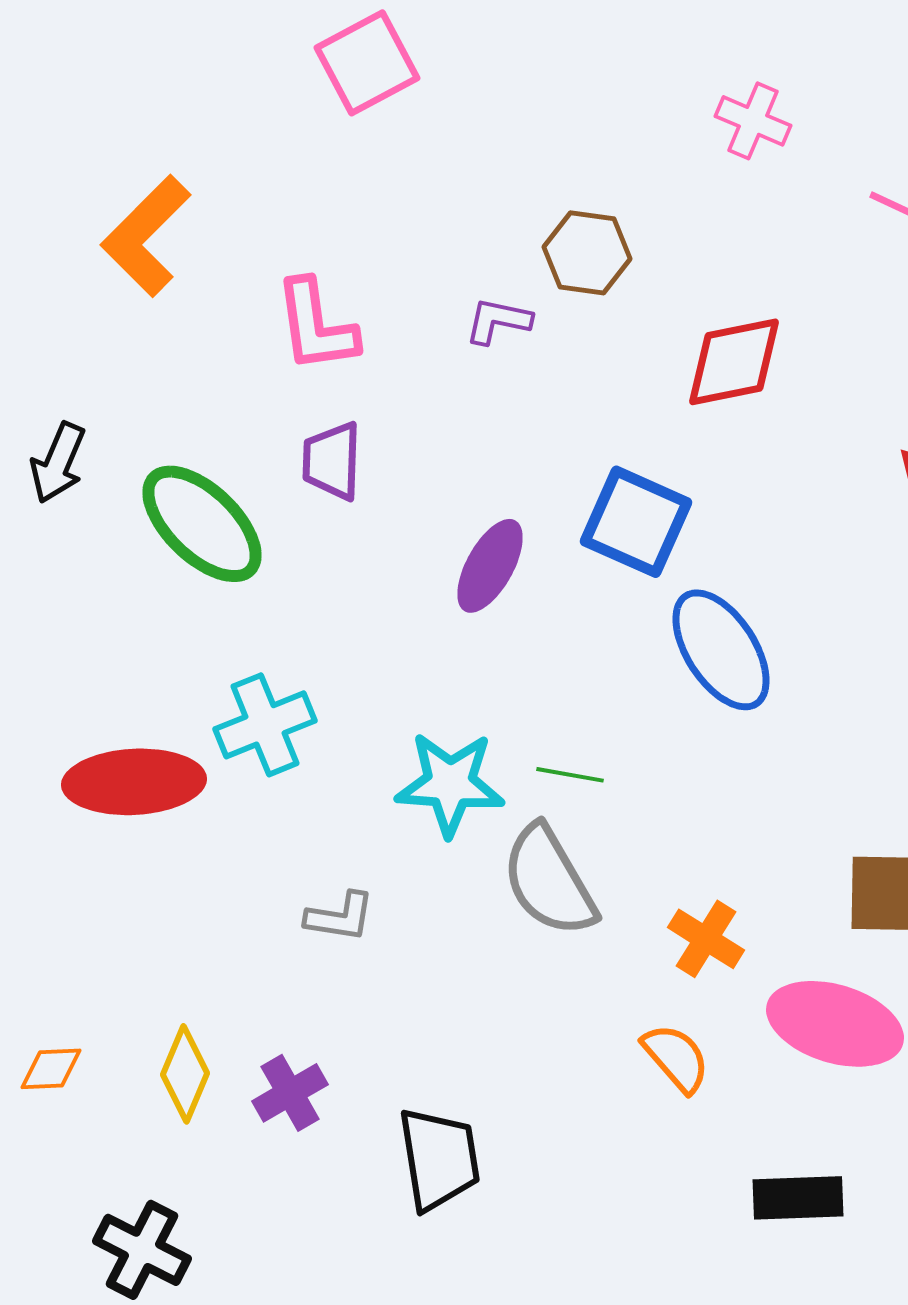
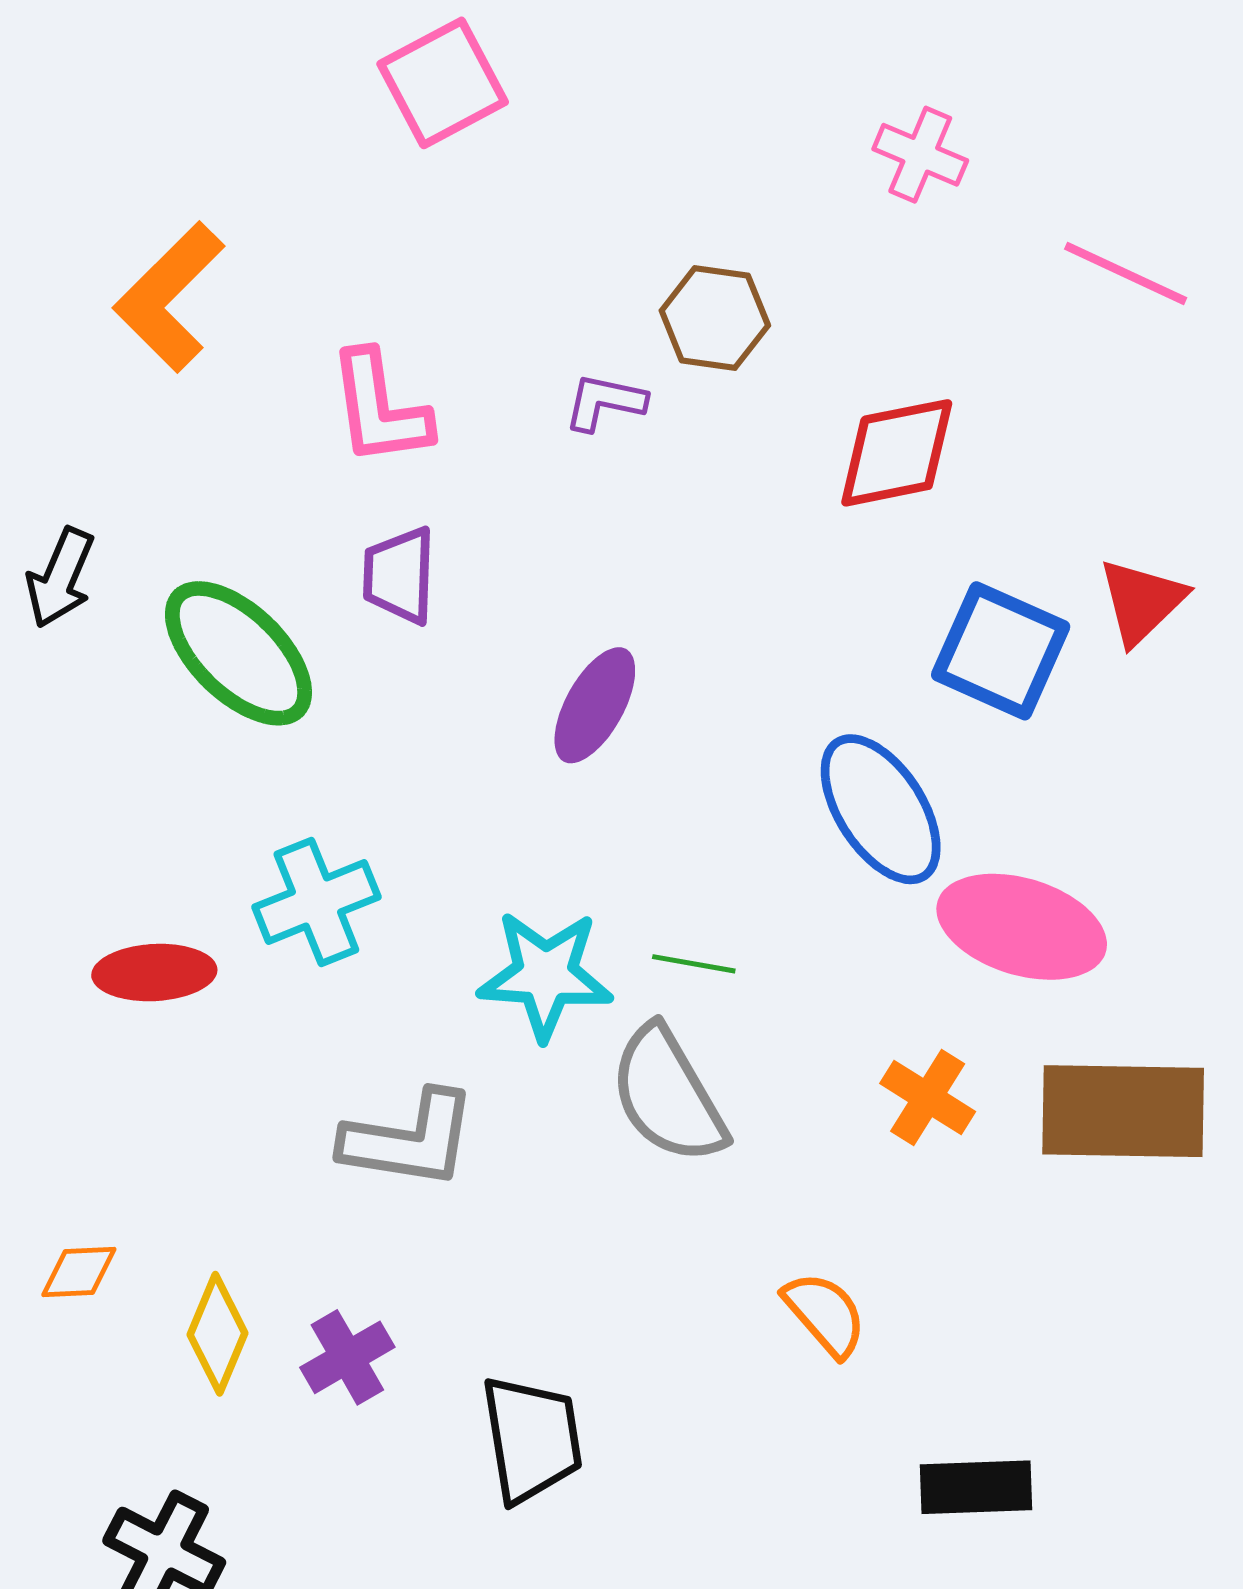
blue square: (636, 522) -> (1001, 651), moved
red ellipse: (134, 782) -> (154, 973), size x0.7
gray L-shape: (340, 917) -> (409, 1140), size x1.6
orange cross: (706, 939) -> (928, 1097), moved
pink ellipse: (835, 1024) -> (1022, 927), moved
orange diamond: (51, 1069) -> (79, 1272), moved

